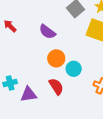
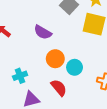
cyan cross: (10, 83) -> (20, 76), moved

